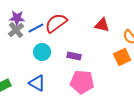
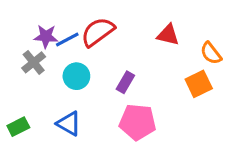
purple star: (17, 18) -> (46, 36), moved
gray cross: (16, 30) -> (34, 62), moved
purple rectangle: (74, 56) -> (125, 82), turned -72

